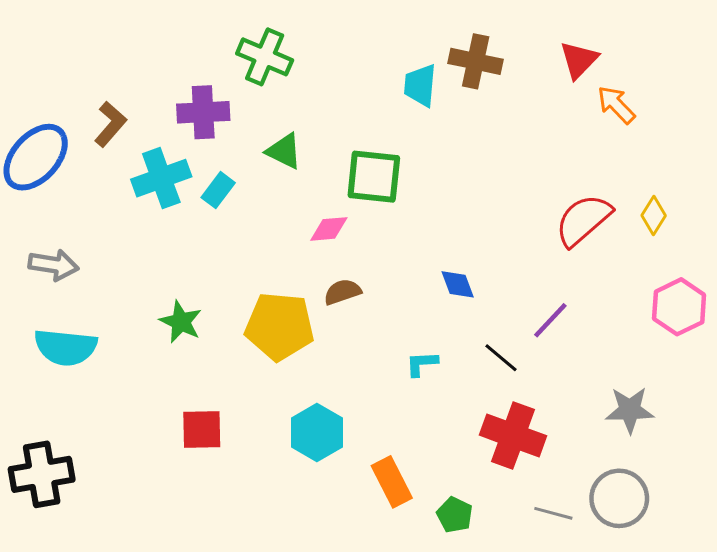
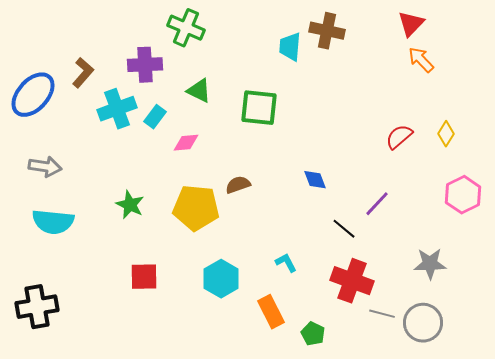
red triangle: (579, 60) -> (411, 24), moved
red semicircle: (583, 220) -> (399, 137), size x0.7
pink diamond: (329, 229) -> (186, 143), moved
cyan L-shape: (422, 364) -> (286, 263), moved, turned 65
gray line: (553, 513) -> (382, 314), moved

